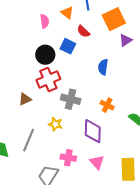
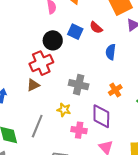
red semicircle: (83, 31) -> (96, 28), moved
red cross: (48, 80) -> (41, 63), moved
orange cross: (107, 105) -> (115, 90), turned 32
pink cross: (68, 158) -> (79, 130), moved

